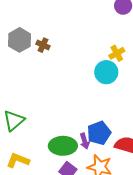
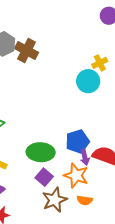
brown cross: (43, 45) -> (26, 50), size x1.6
purple arrow: (85, 141) -> (85, 157), moved

